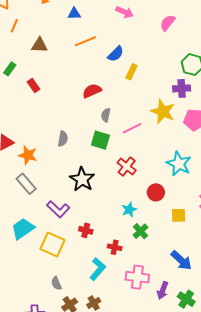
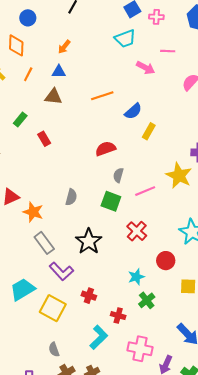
blue triangle: (74, 14) -> (59, 72), moved
gray rectangle: (26, 184) -> (44, 243), moved

